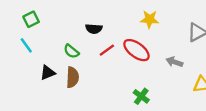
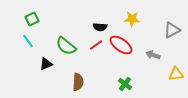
black semicircle: (94, 29) -> (100, 27), moved
green semicircle: (71, 51) -> (66, 46), size x1.5
brown semicircle: (73, 77) -> (78, 82), moved

